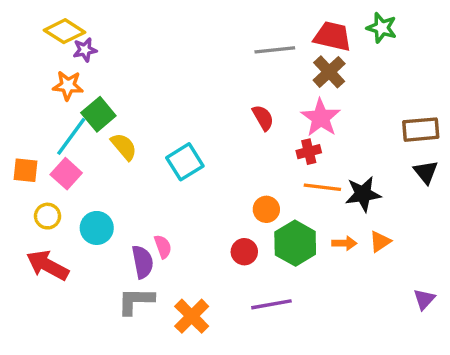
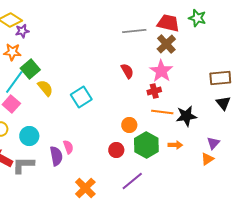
orange triangle: (380, 242) -> (207, 159), moved
purple triangle: (424, 299) -> (213, 143), moved
gray L-shape: (136, 301) -> (23, 165), moved
purple line: (271, 304) -> (132, 181), turned -30

